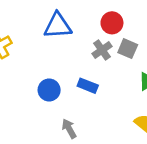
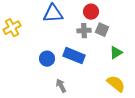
gray cross: (102, 50) -> (84, 31), turned 32
blue rectangle: (88, 86) -> (74, 56), size x1.5

